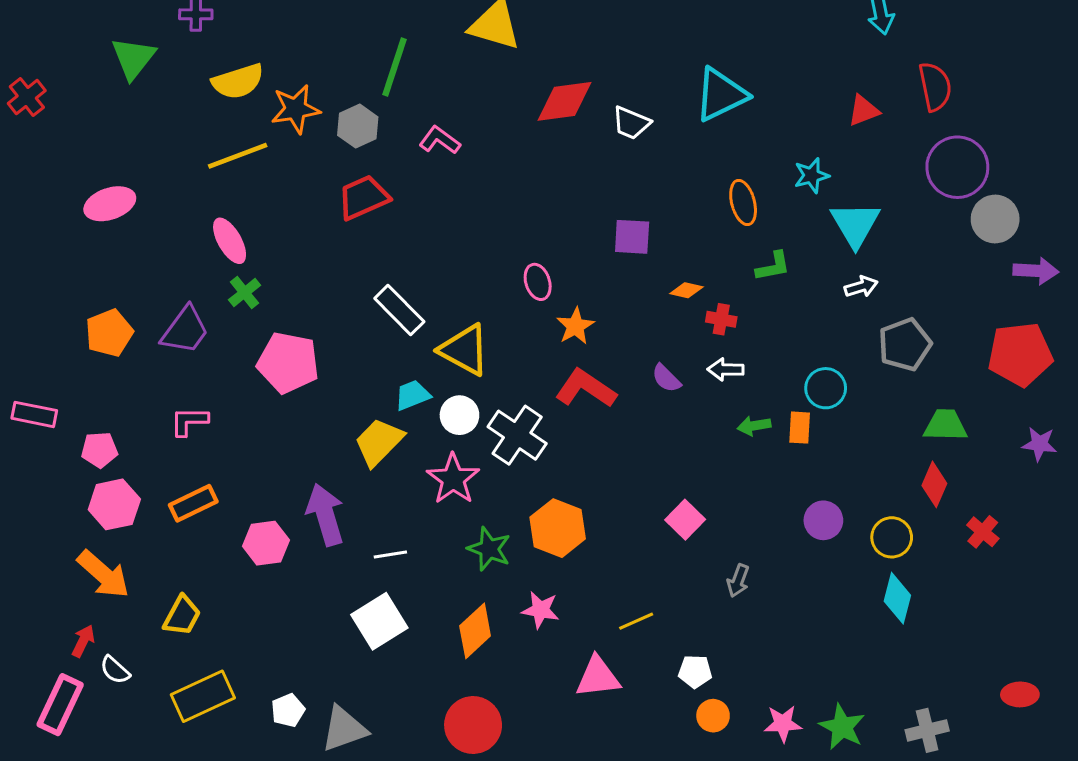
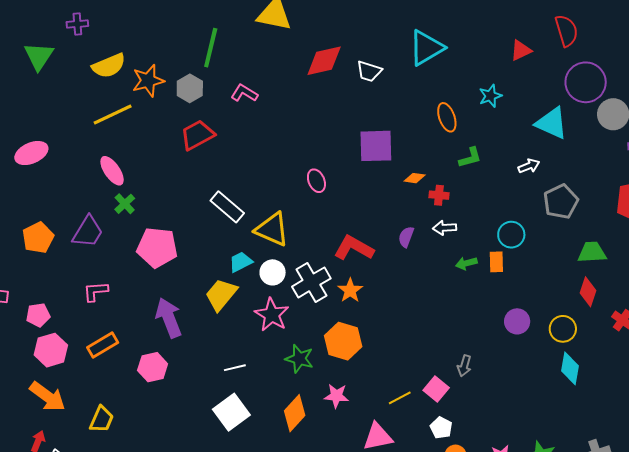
cyan triangle: (855, 224) -> (552, 123), moved, turned -30
purple square: (632, 237) -> (376, 146), size x1.4
orange star: (575, 326) -> (350, 290), moved
purple semicircle: (666, 378) -> (406, 237), turned 70
white cross: (517, 435) -> (311, 282), turned 30
purple arrow: (325, 515) -> (169, 318), moved
pink square: (685, 520) -> (436, 389), moved
white pentagon: (695, 671) -> (441, 428), turned 30

